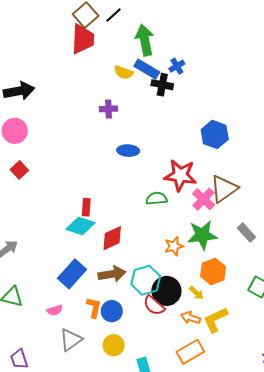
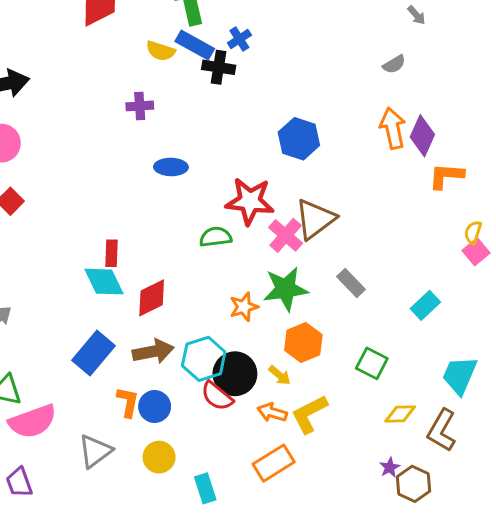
cyan diamond: (81, 226) -> (104, 282), turned 48
pink semicircle: (55, 310) -> (33, 421), moved, size x2.0

